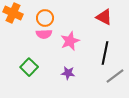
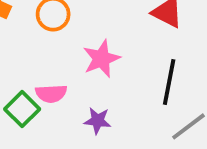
pink semicircle: (44, 34) -> (51, 94), moved

